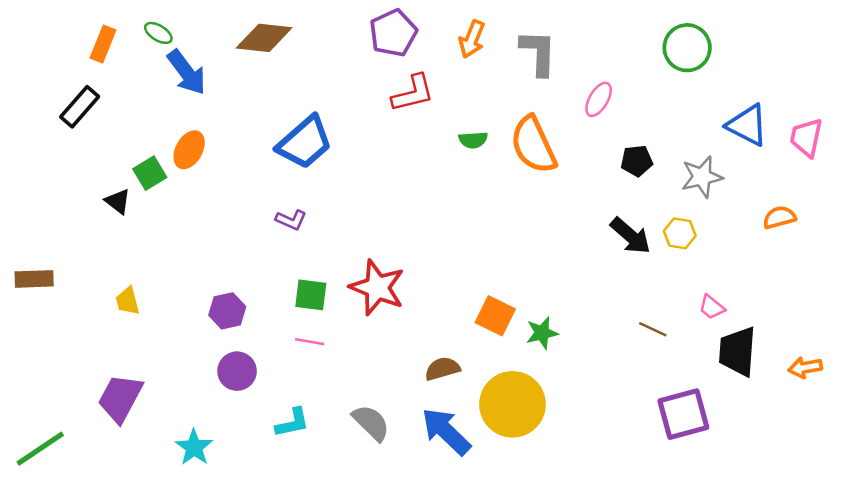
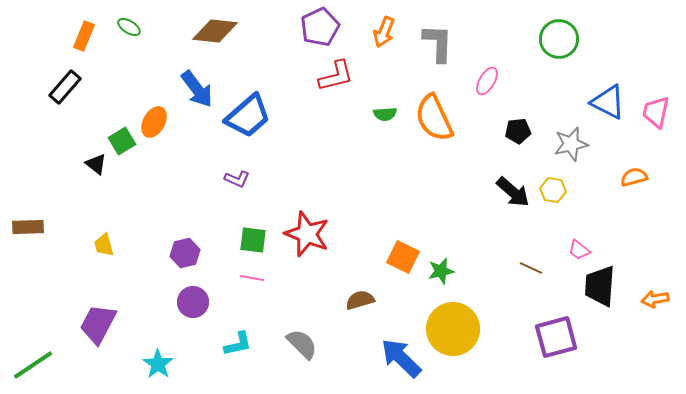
blue arrow: (187, 72) -> (197, 89), moved
yellow circle: (512, 404) -> (453, 329), moved
blue arrow: (446, 431) -> (401, 358), moved

